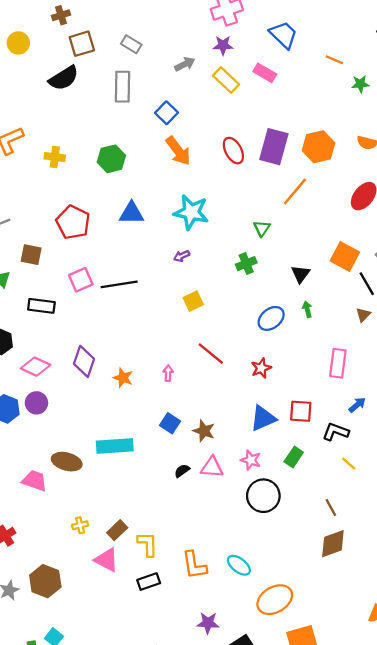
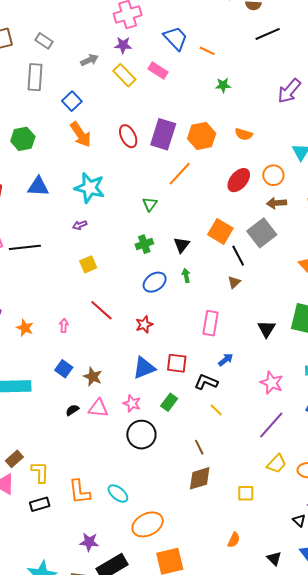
orange line: (334, 60) -> (207, 51), moved
green star: (360, 84) -> (223, 85), moved
green cross: (246, 264) -> (144, 244), moved

